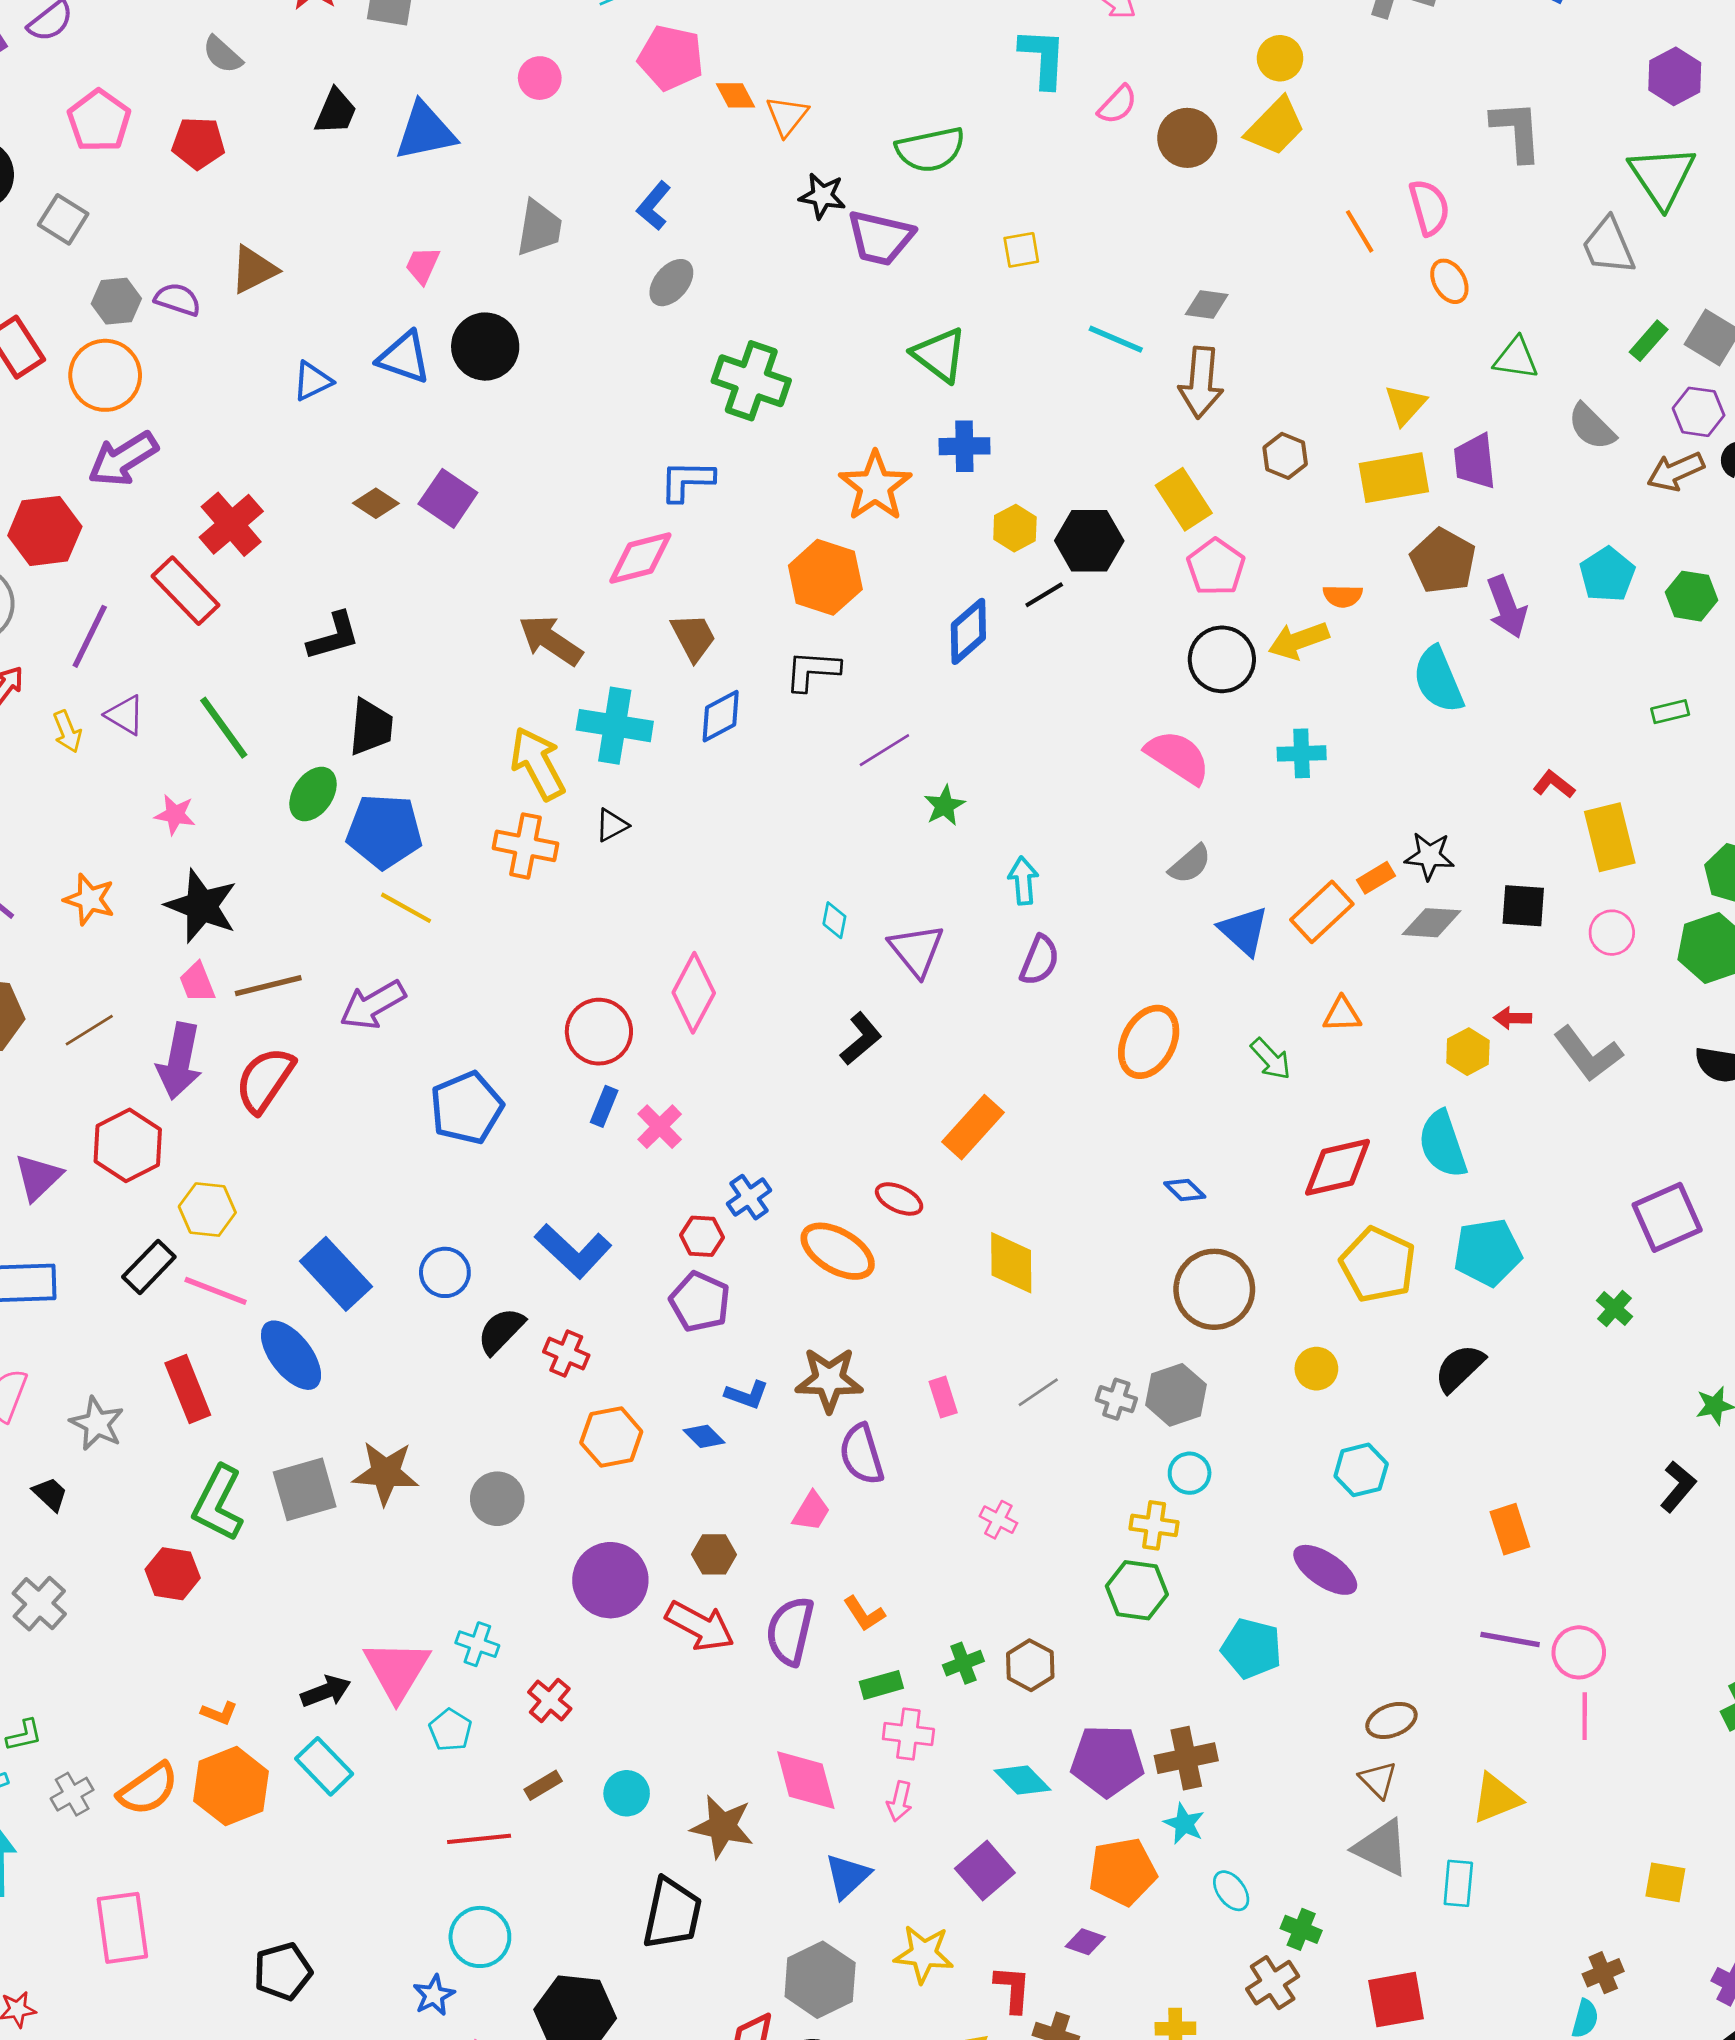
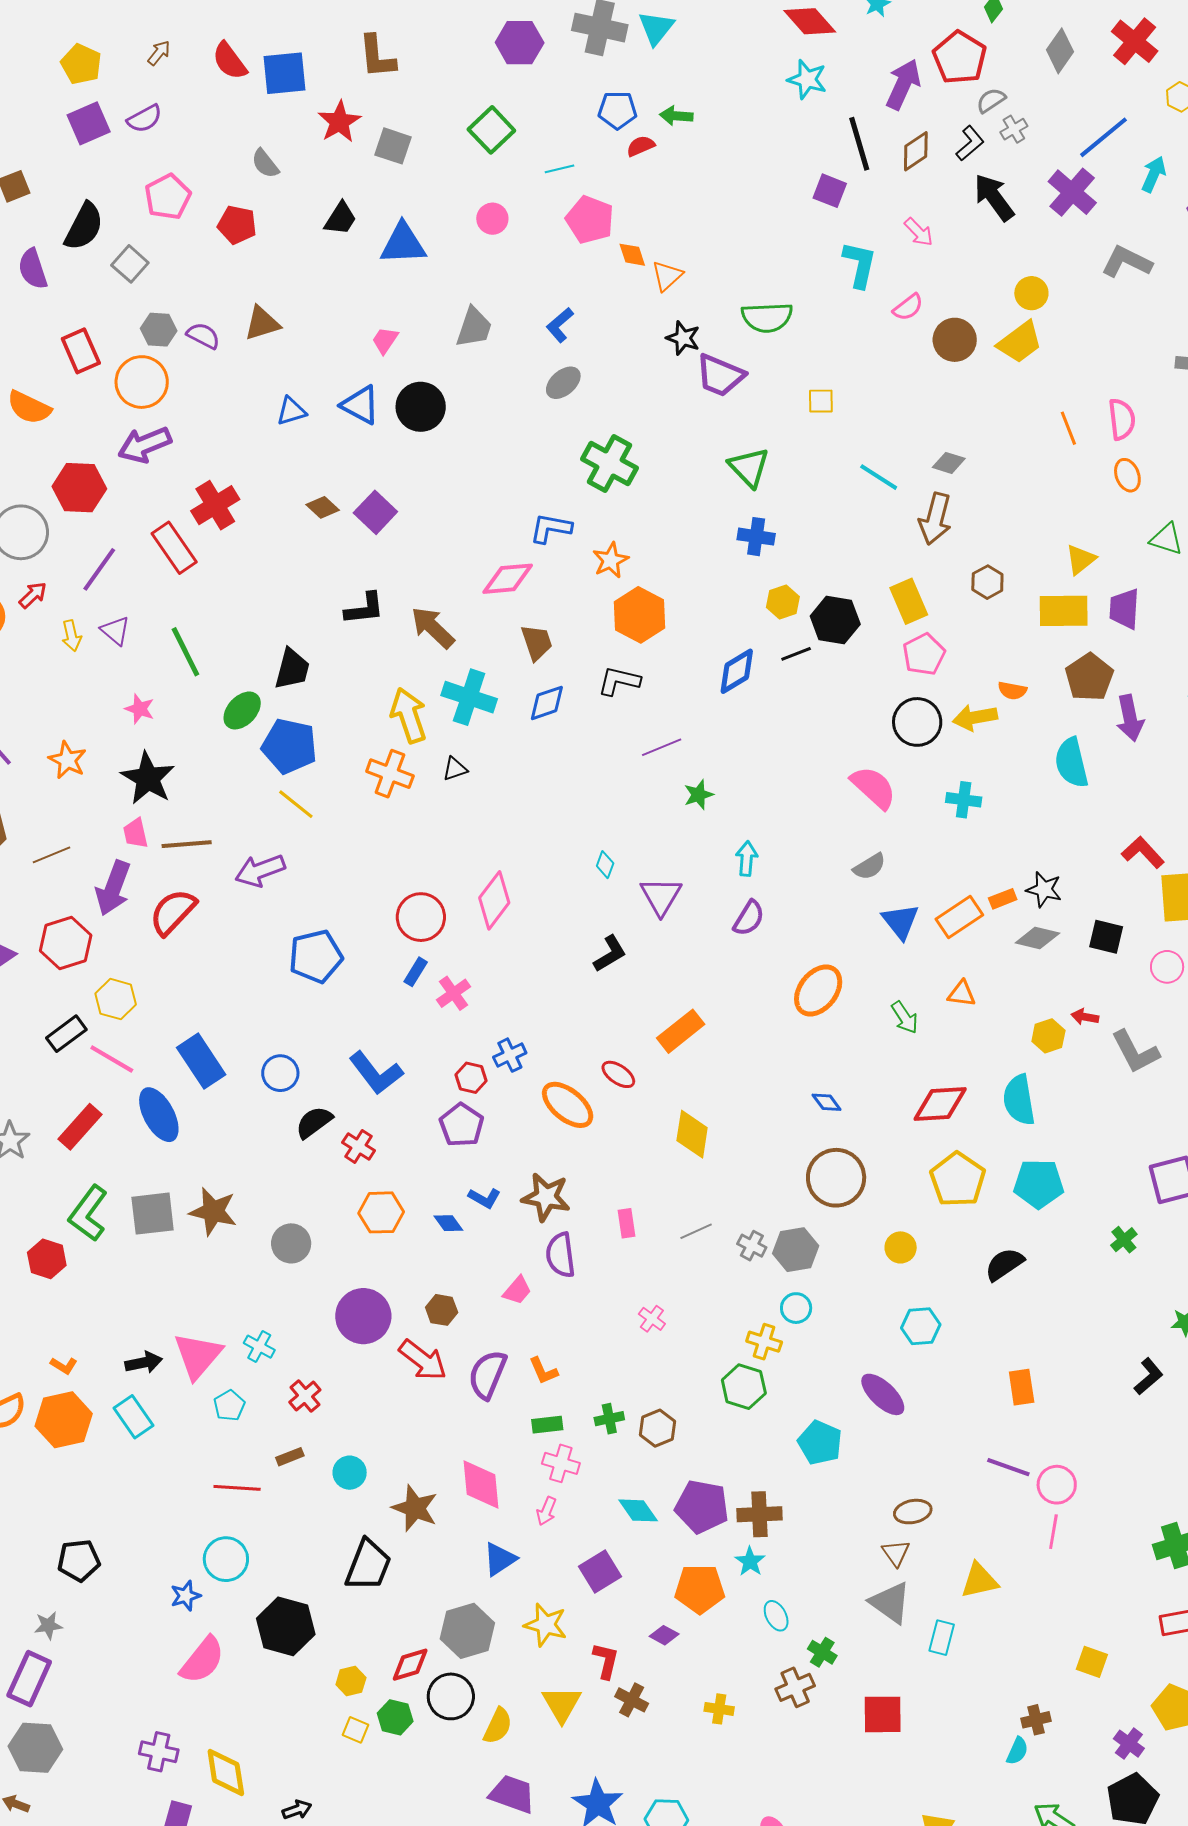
orange star: (875, 486) -> (611, 560), moved, size x0.7
black L-shape: (334, 636) -> (364, 609), moved
red L-shape: (1554, 784) -> (1143, 852), size x1.4
red rectangle: (188, 1389) -> (80, 1127), turned 54

